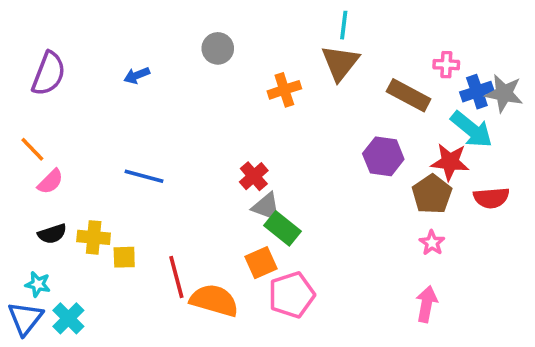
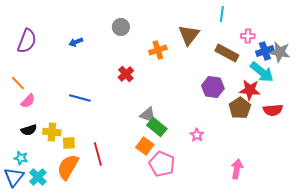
cyan line: (344, 25) -> (222, 14), moved
red cross: (254, 176) -> (126, 74), moved
pink star: (432, 243) -> (197, 135), moved
orange square: (261, 263) -> (145, 146), turned -30
pink pentagon: (292, 295) -> (162, 164), turned -30
orange semicircle: (214, 300) -> (68, 167), moved, turned -76

